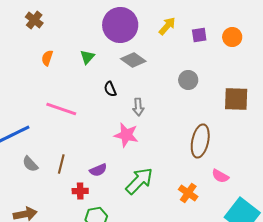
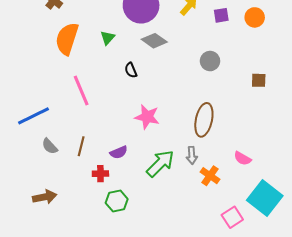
orange semicircle: (47, 58) -> (67, 39), size x2.0
brown square: (236, 99) -> (259, 80), size x0.6
gray arrow: (138, 107) -> (192, 155), moved
pink line: (61, 109) -> (81, 90), turned 48
brown ellipse: (200, 141) -> (204, 120), moved

